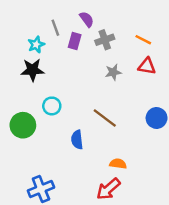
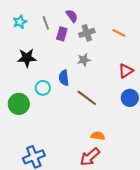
cyan star: (36, 45) -> (20, 22), moved
red triangle: (147, 66) -> (126, 71), moved, turned -42
gray star: (113, 72) -> (84, 60), moved
blue semicircle: (77, 140) -> (64, 78), moved

